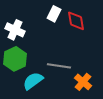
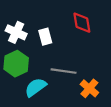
white rectangle: (54, 14) -> (45, 37), moved, turned -42

